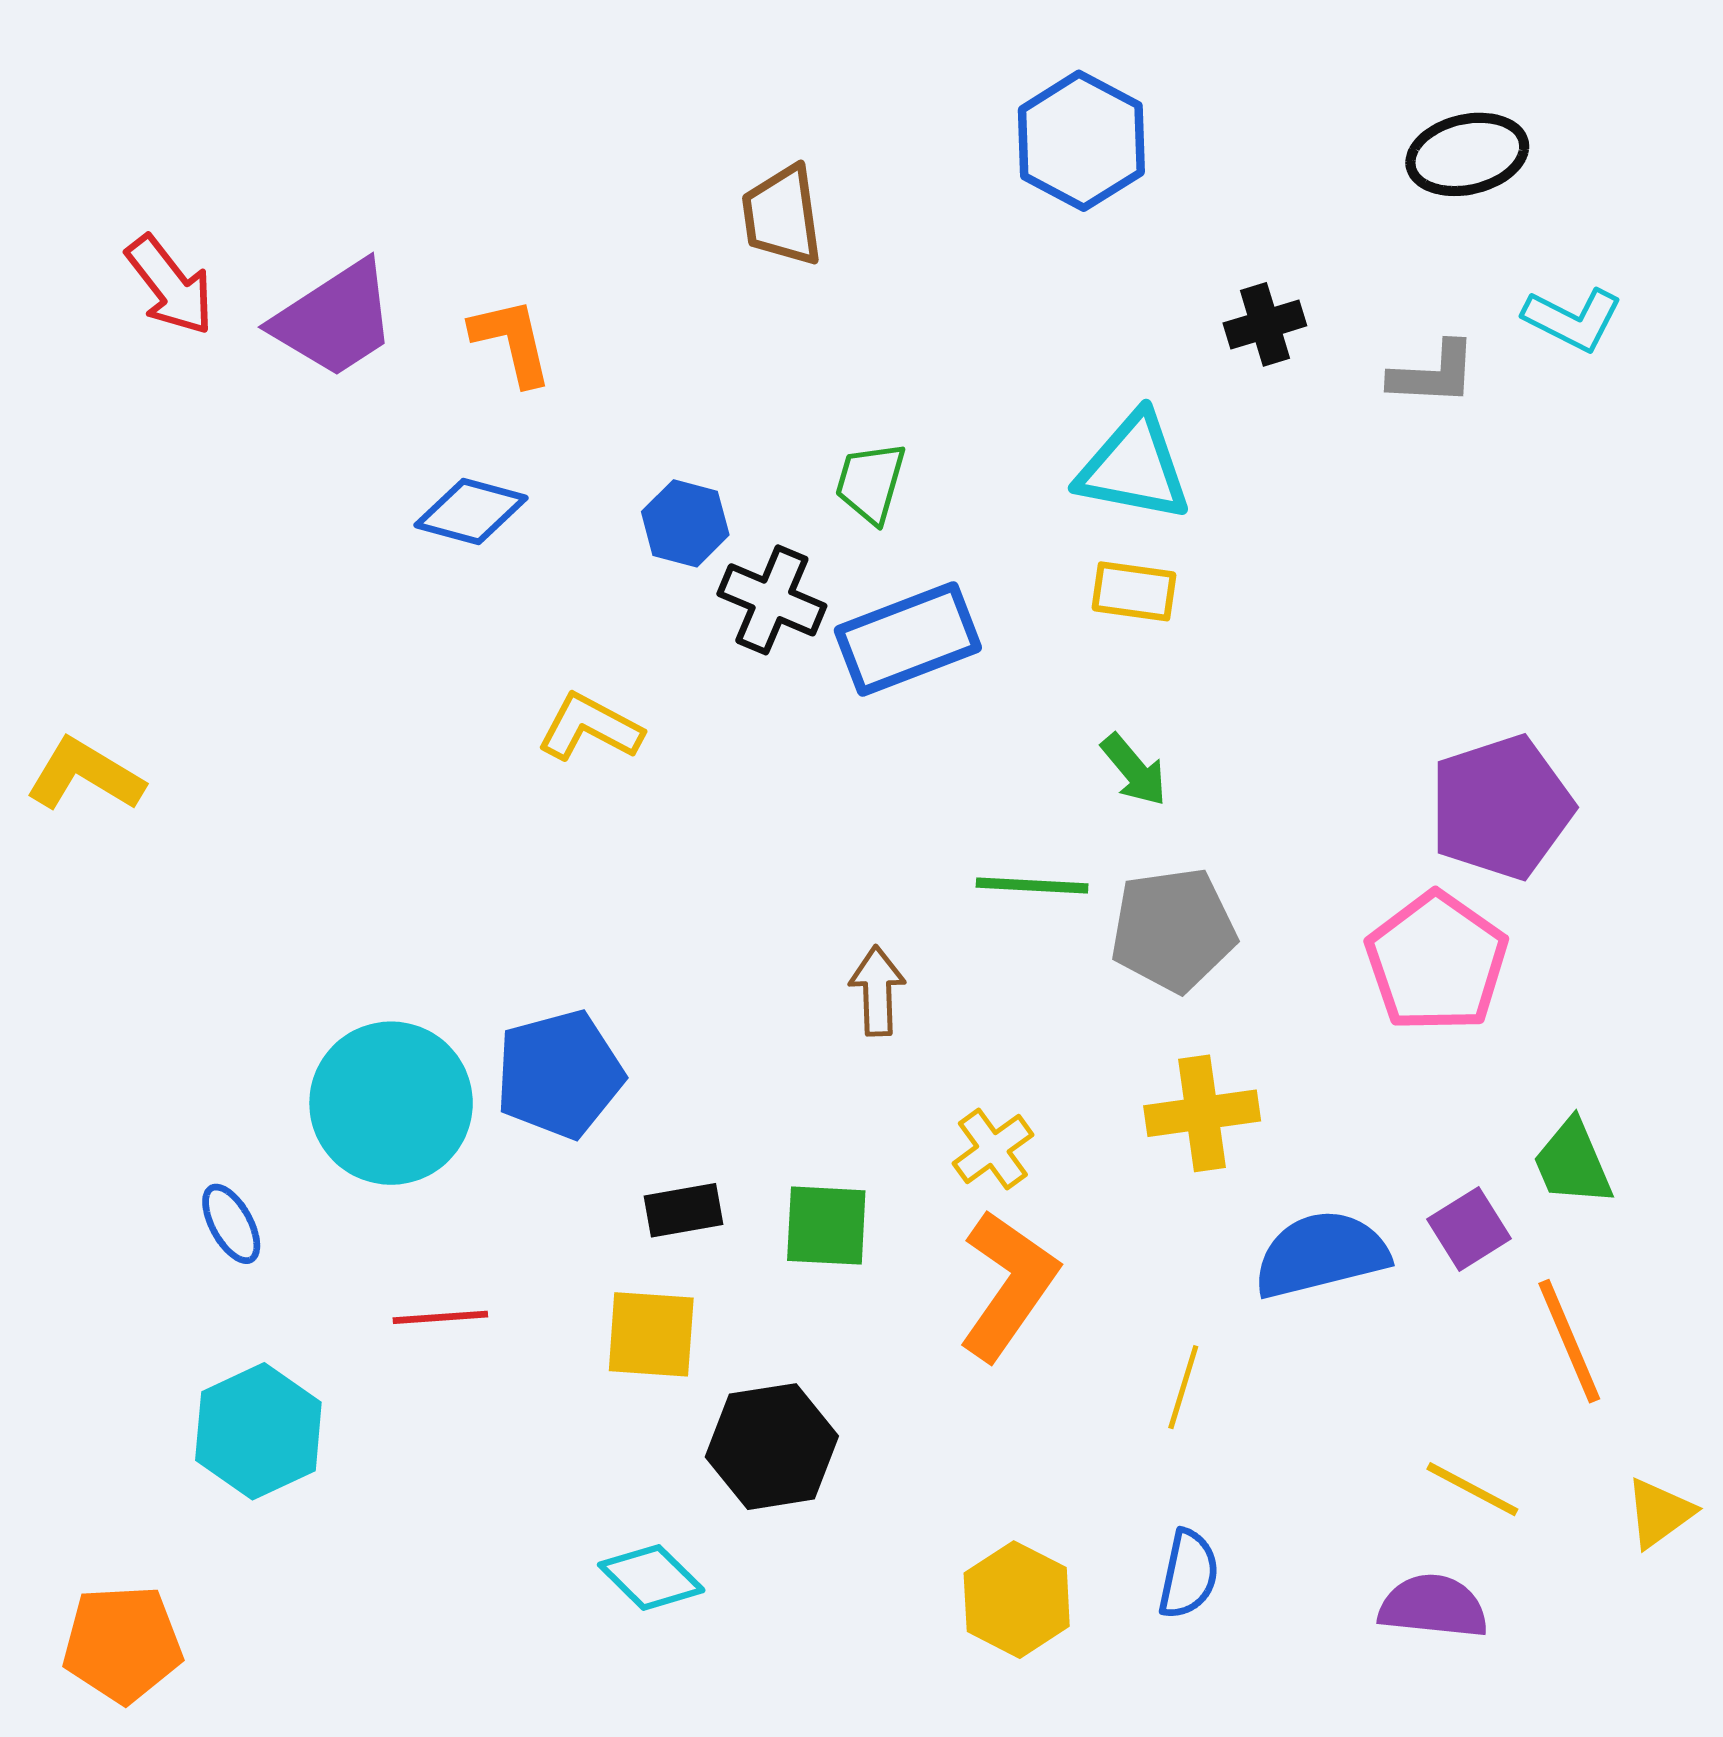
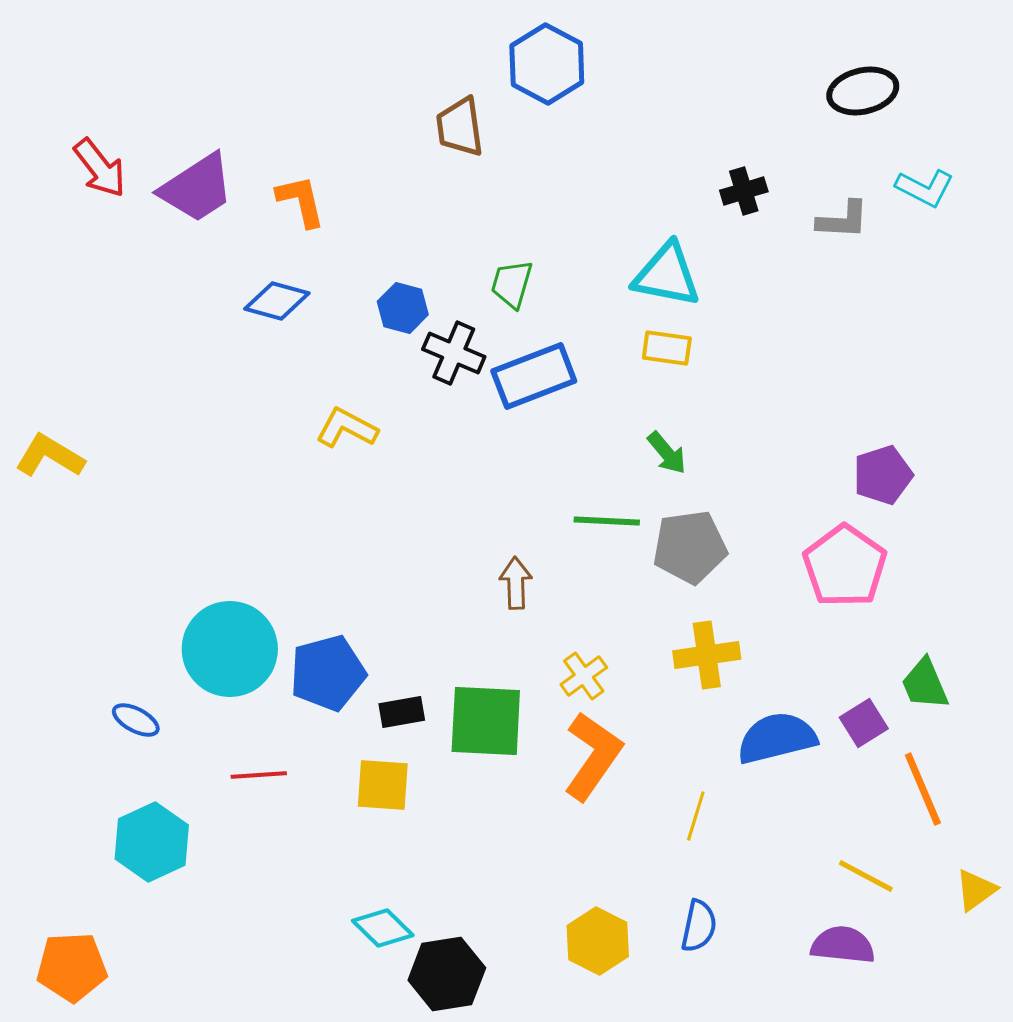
blue hexagon: (1081, 141) -> (547, 64), moved
purple pentagon: (1501, 807) -> (883, 475), size x0.7
blue pentagon: (559, 1074) -> (328, 673), moved
blue ellipse: (231, 1224) -> (136, 720), turned -33
green square: (826, 1226) -> (486, 721), size x1.5
black hexagon: (772, 1447) -> (447, 974), moved

